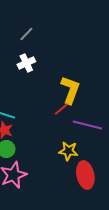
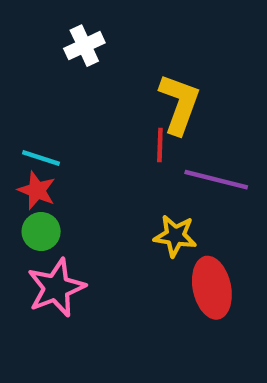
red line: (61, 109) -> (160, 145), turned -49

